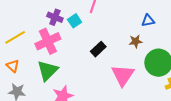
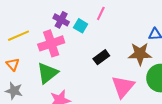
cyan square: (75, 21) -> (81, 26), turned -32
brown star: (136, 41) -> (140, 54), size x1.6

